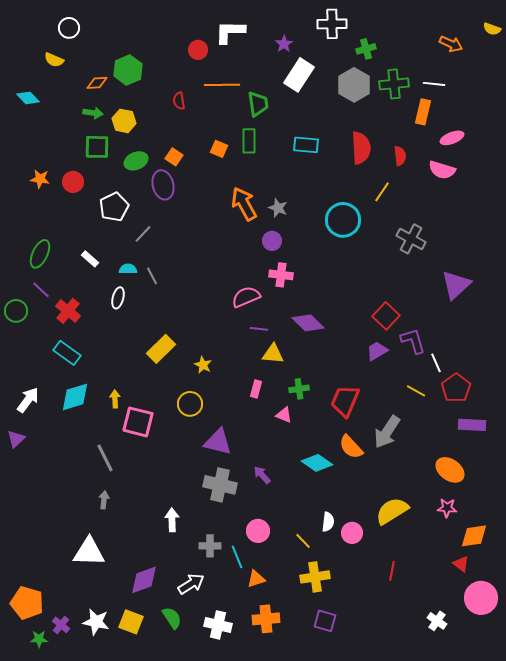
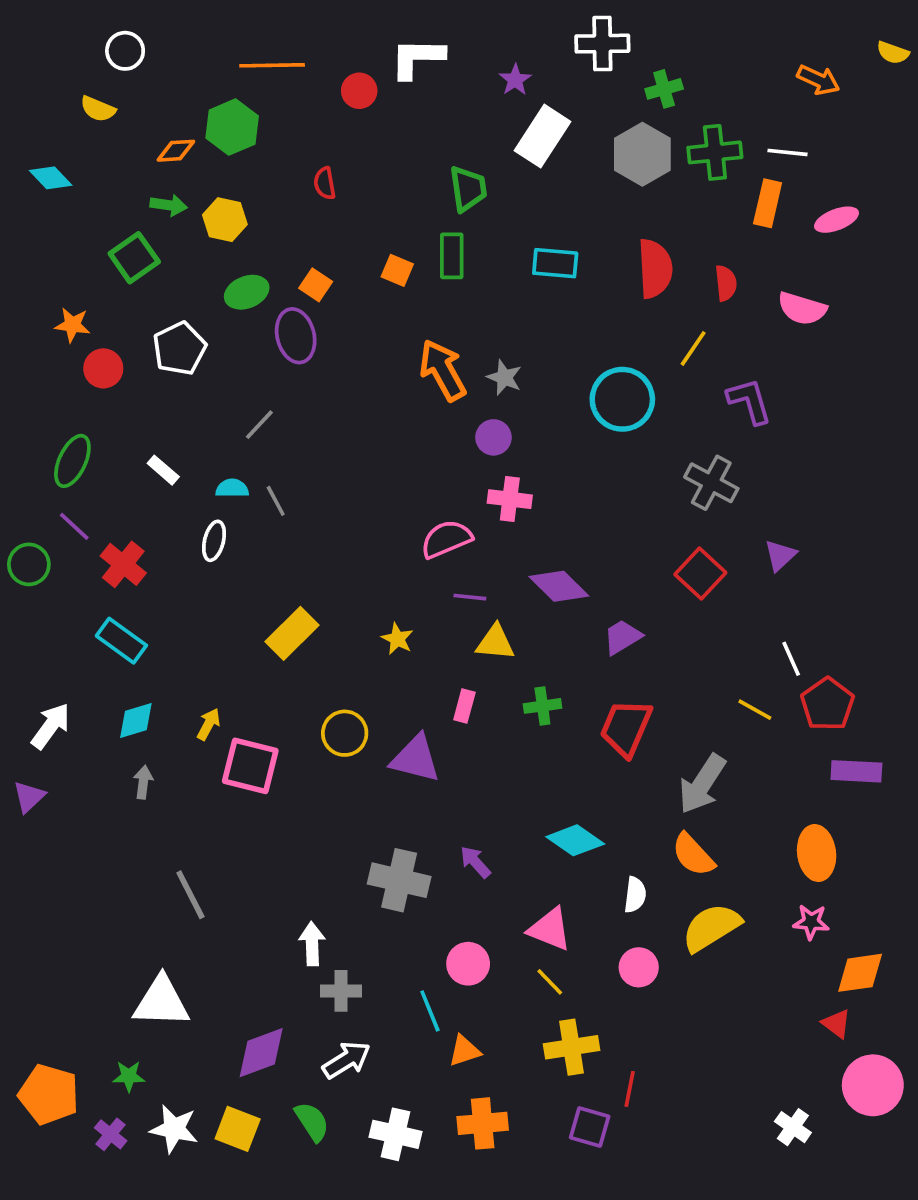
orange line: (222, 85) -> (272, 65), moved
pink ellipse: (452, 138) -> (836, 220), moved
green square: (97, 147) -> (134, 258), moved, turned -36
red circle: (73, 182) -> (103, 368), moved
white pentagon: (114, 207) -> (180, 348), moved
gray cross: (411, 239) -> (711, 483), moved
purple triangle: (456, 285) -> (780, 555), moved, size x0.6
purple L-shape: (413, 341) -> (749, 401), moved
purple trapezoid: (377, 351) -> (622, 637), moved
yellow star: (203, 365) -> (397, 639), moved
cyan diamond: (75, 397) -> (136, 721), size x0.7
yellow arrow: (115, 399) -> (209, 724), turned 30
pink triangle: (284, 415) -> (550, 929), moved, size x1.5
purple triangle: (218, 442) -> (415, 759), moved
orange semicircle: (351, 447) -> (693, 855), moved
gray line: (105, 458) -> (190, 895), moved
orange ellipse: (450, 470) -> (817, 853), turned 48
gray arrow: (104, 500) -> (143, 782), moved
white semicircle: (328, 522) -> (635, 895), moved
gray cross: (210, 546) -> (341, 991), moved
red line: (392, 571) -> (630, 1089), moved
green star: (39, 639) -> (129, 1076), moved

